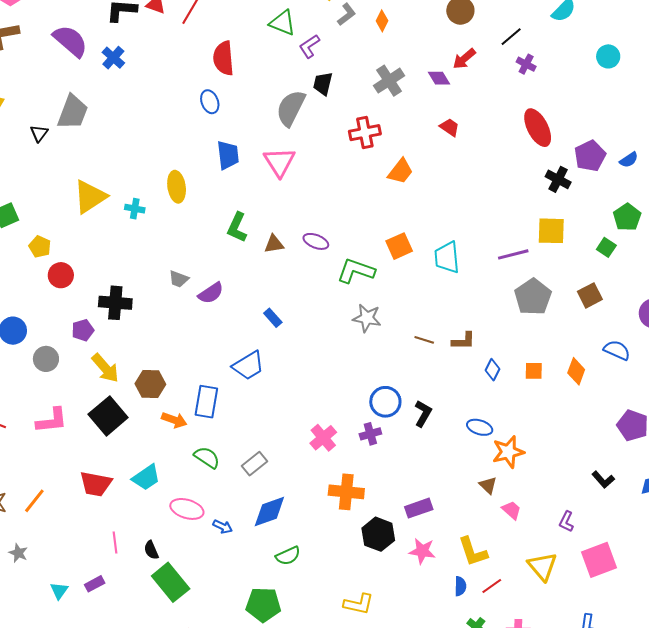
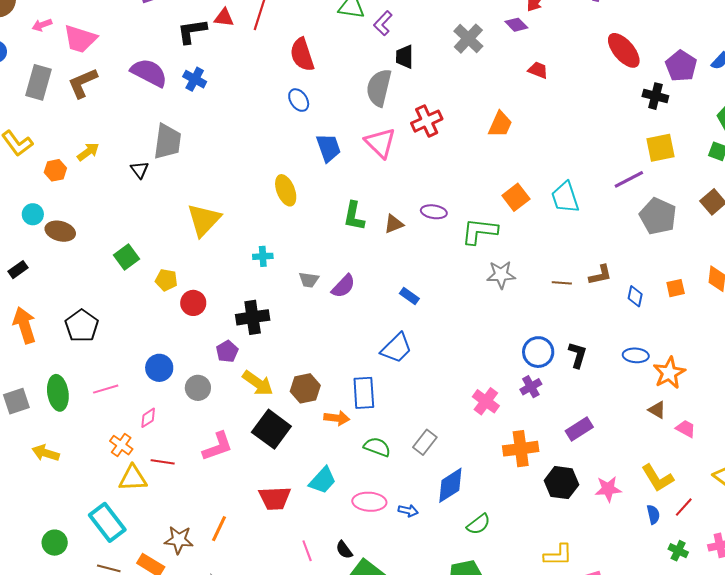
red cross: (365, 133) -> (427, 121), moved
cyan cross: (135, 209) -> (263, 256), moved
purple rectangle: (419, 508) -> (579, 429), moved

